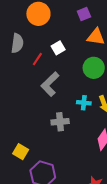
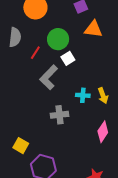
white square: (58, 48) -> (68, 58), moved
green circle: (94, 68) -> (58, 39), moved

